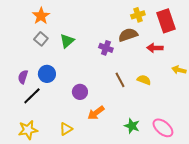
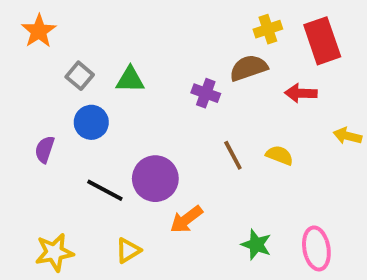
orange star: (41, 16) -> (39, 31), moved
green triangle: (67, 41) -> (130, 80), turned 42
blue circle: (47, 74) -> (91, 122), moved
purple circle: (80, 92) -> (155, 179), size x1.5
black line: (32, 96) -> (105, 190), moved, turned 72
pink ellipse: (163, 128) -> (316, 248), turned 40

